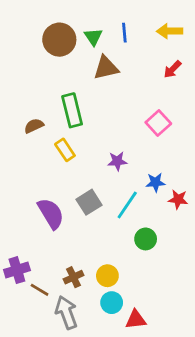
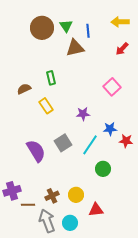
blue line: (124, 33) -> (88, 31), moved
green rectangle: (72, 110) -> (51, 78), size x0.6
brown line: (40, 290) -> (28, 205), turned -32
cyan circle: (112, 303) -> (70, 223), moved
red triangle: (136, 320) -> (96, 210), moved

